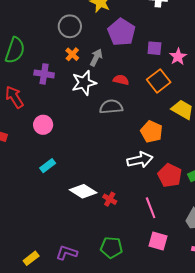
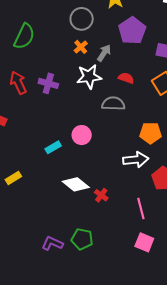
purple cross: (44, 74) -> (48, 83), moved
pink circle: (43, 125) -> (82, 135), moved
orange pentagon: (152, 132) -> (151, 133), turned -30
cyan rectangle: (48, 166) -> (53, 147), moved
green pentagon: (111, 248) -> (82, 239), moved
yellow rectangle: (31, 258) -> (13, 178), moved

